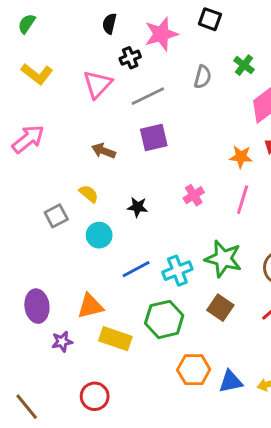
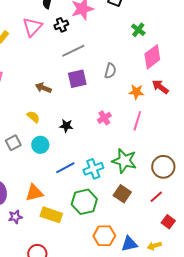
gray semicircle: (203, 77) -> (110, 71), moved
pink triangle: (98, 84) -> (32, 27), moved
gray square: (56, 216) -> (13, 143), moved

